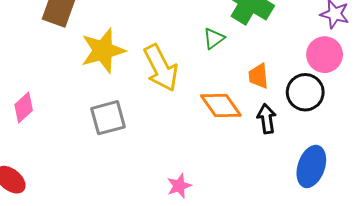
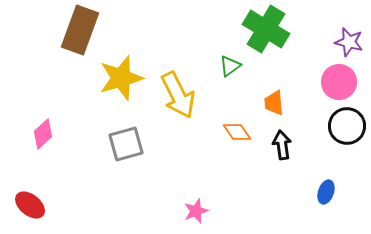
black circle: (305, 92) -> (347, 126), moved
orange diamond: (221, 105) -> (237, 132), size x0.7
blue ellipse: (311, 166) -> (326, 192), size x0.6

